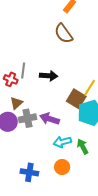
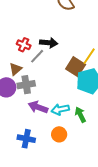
gray line: (23, 71) -> (37, 56), moved, turned 35
red cross: (11, 79) -> (24, 45), moved
purple arrow: (50, 119) -> (38, 107), moved

